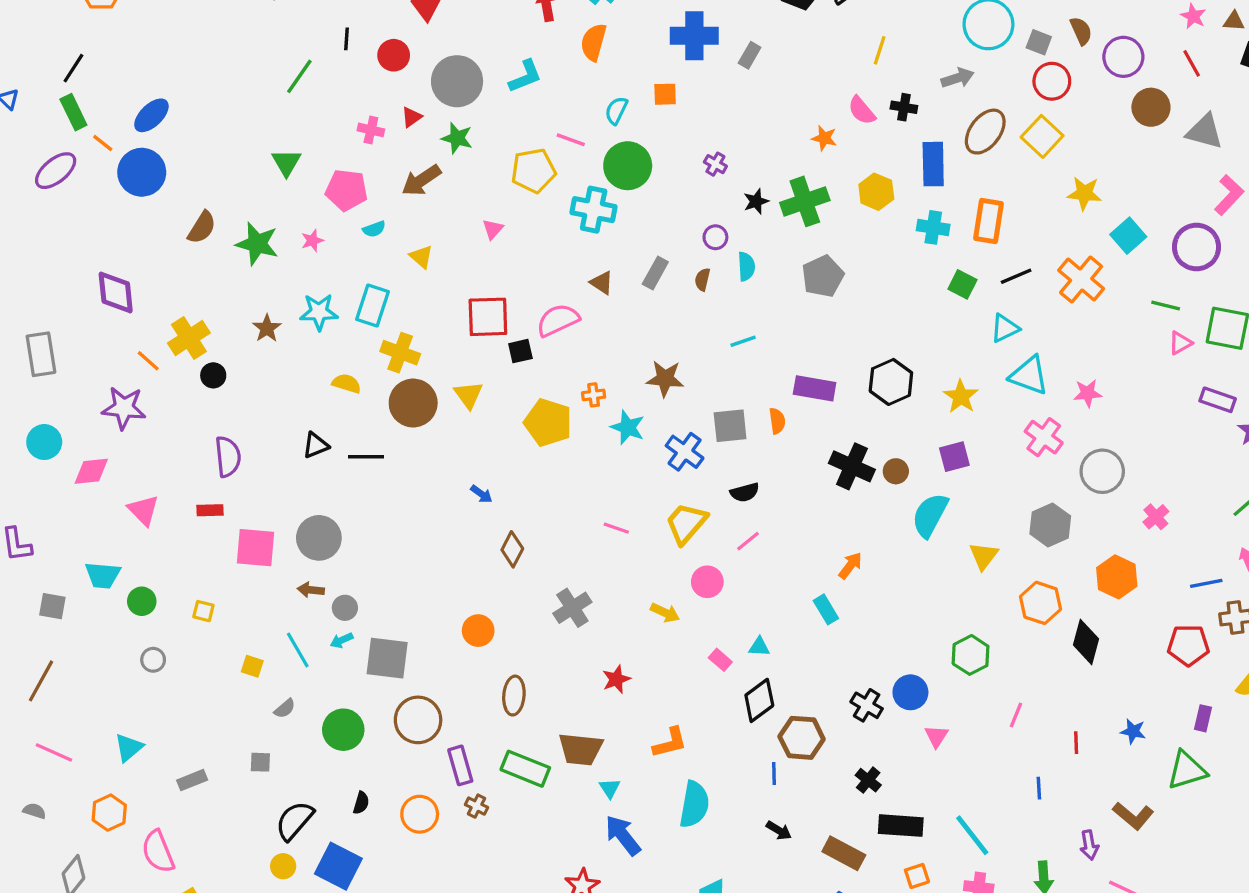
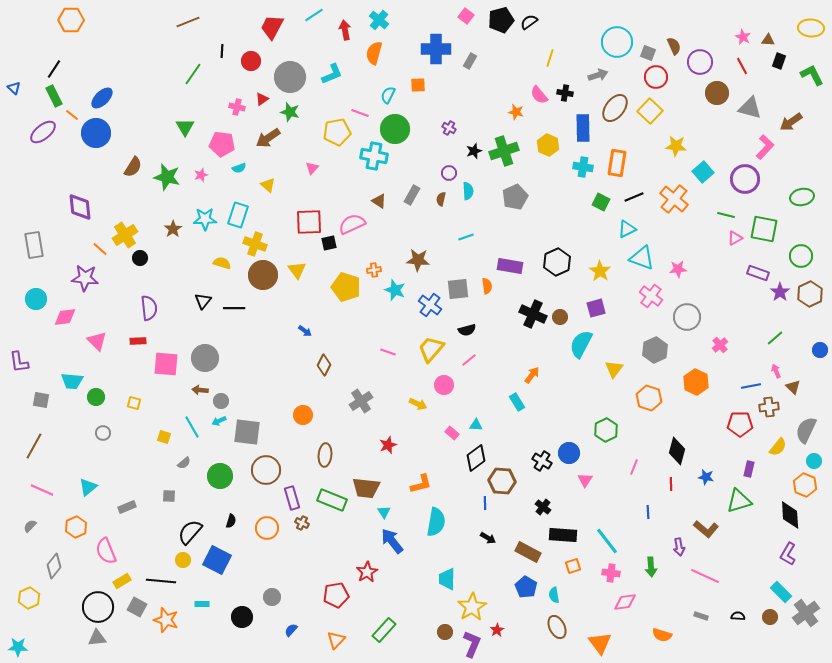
black triangle: (316, 445) -> (203, 301), turned -30
black diamond: (1086, 642) -> (677, 451), moved
gray semicircle: (34, 811) -> (30, 526), turned -64

